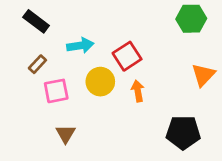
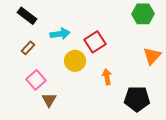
pink square: (56, 91) -> (36, 80), moved, turned -30
orange arrow: (138, 91) -> (107, 77), moved

